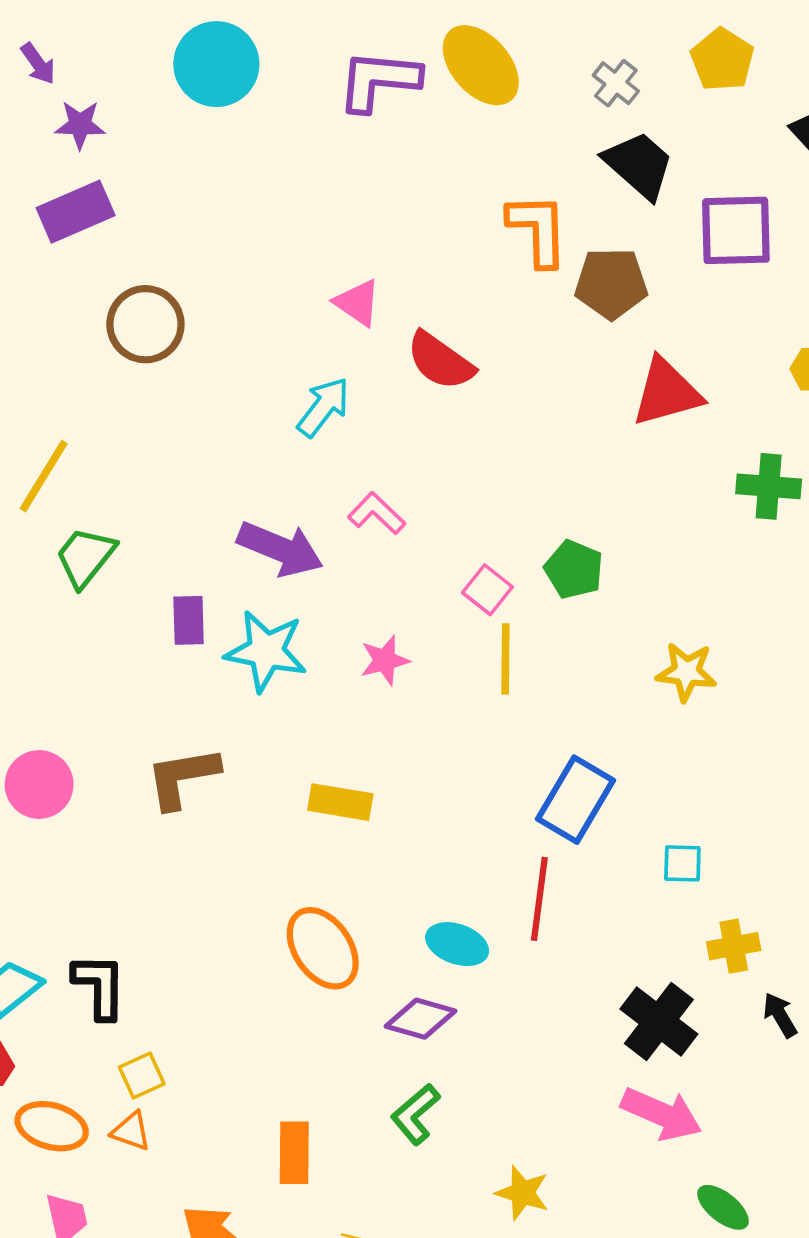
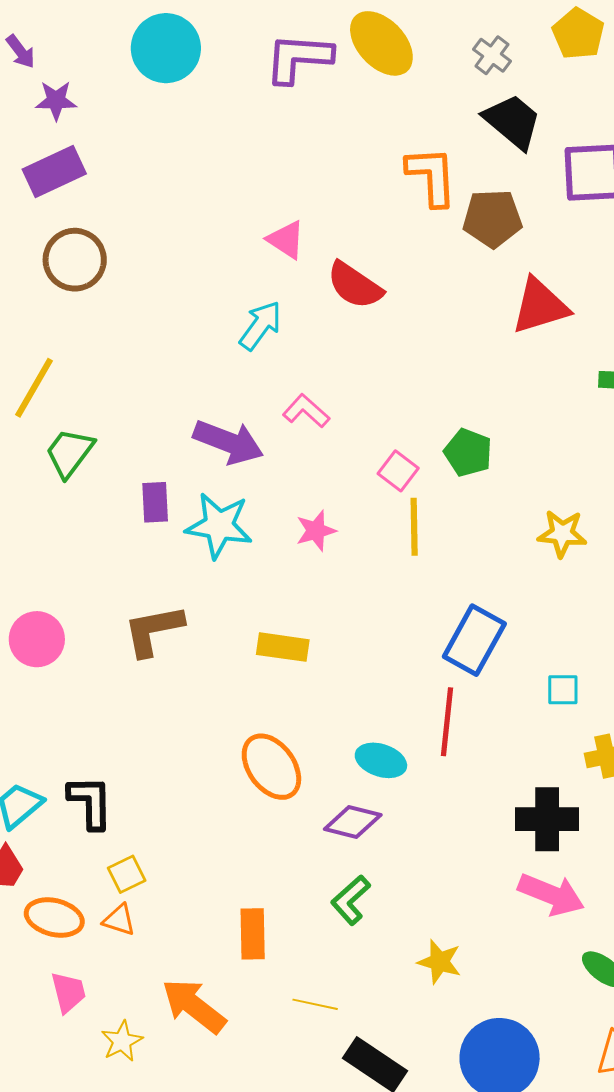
brown circle: (145, 324) -> (75, 260), moved
black cross: (659, 1021) -> (547, 819), turned -36

